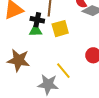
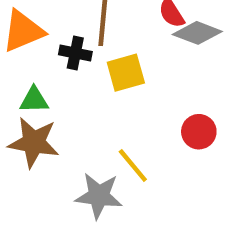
green triangle: (36, 31) -> (34, 100), moved

